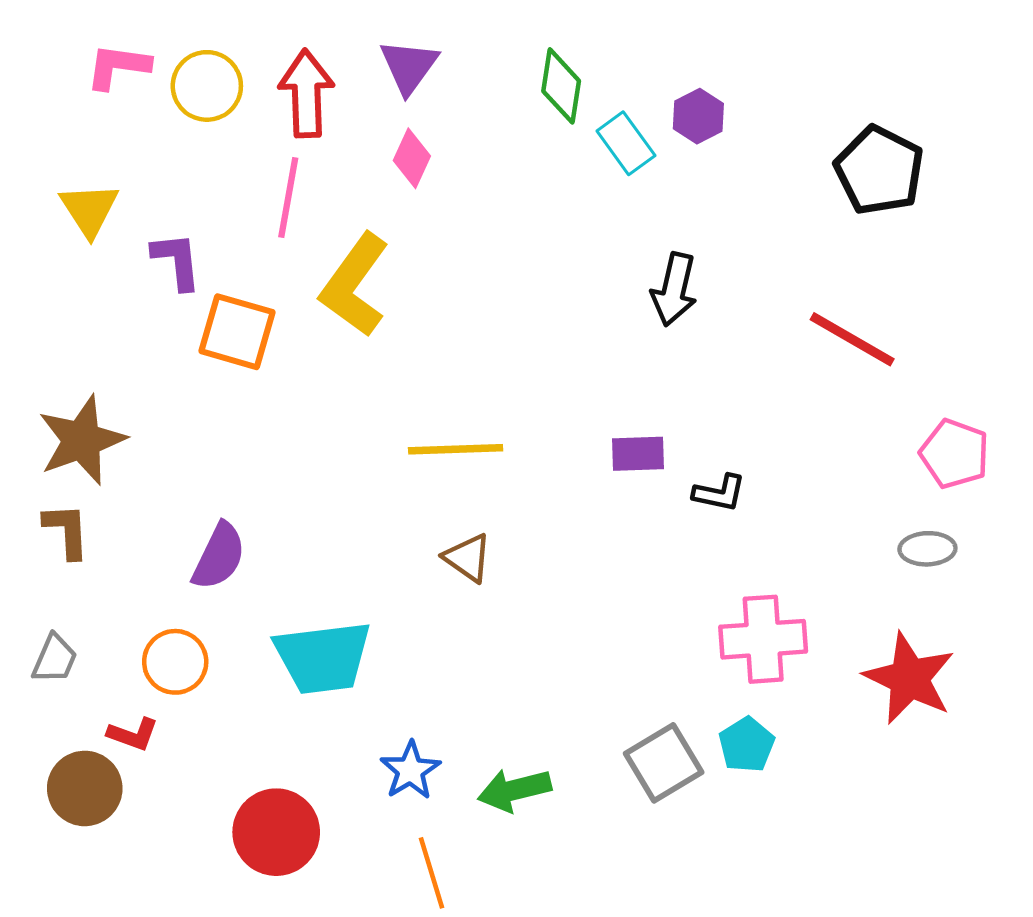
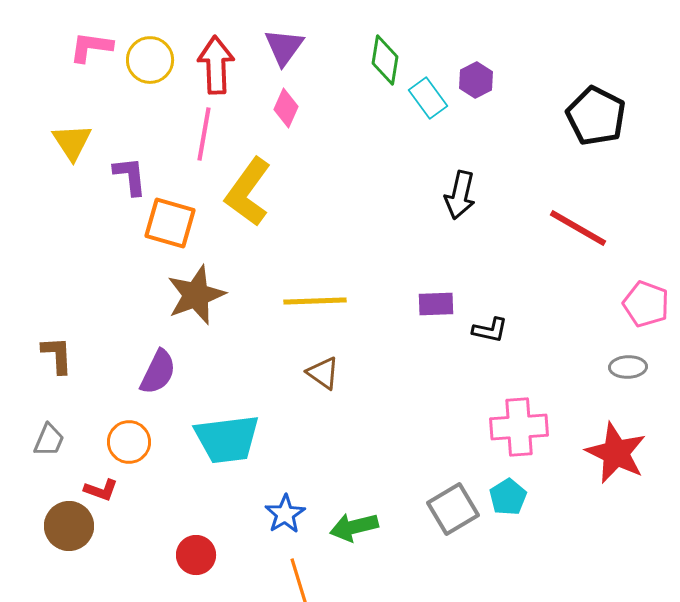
brown star: (82, 440) -> (196, 295), moved
red circle: (276, 832) -> (196, 555), size x0.7

